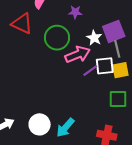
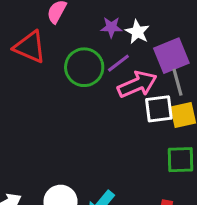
white star: (94, 38) -> (137, 32), moved
pink arrow: (78, 54) -> (137, 84), moved
purple line: (90, 71) -> (118, 63), moved

